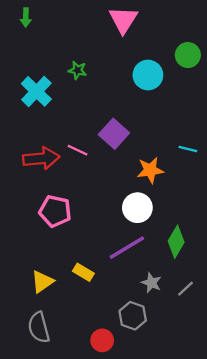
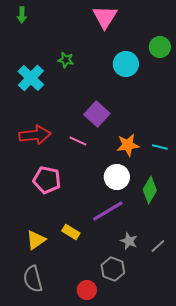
cyan line: (188, 149) -> (160, 147), moved
pink line: (77, 150) -> (78, 141), moved
green diamond: (176, 242) -> (150, 190), moved

